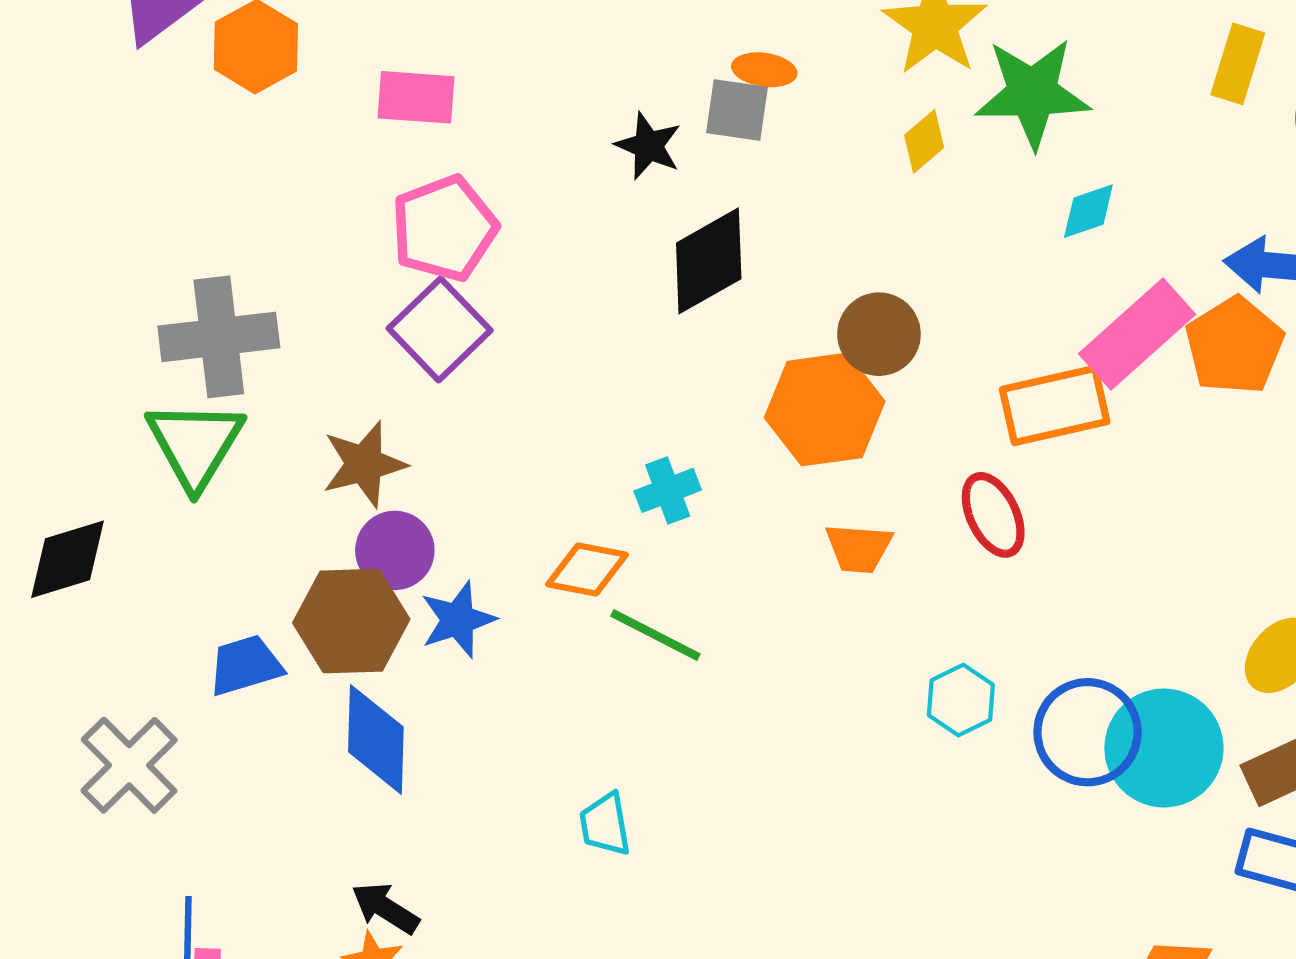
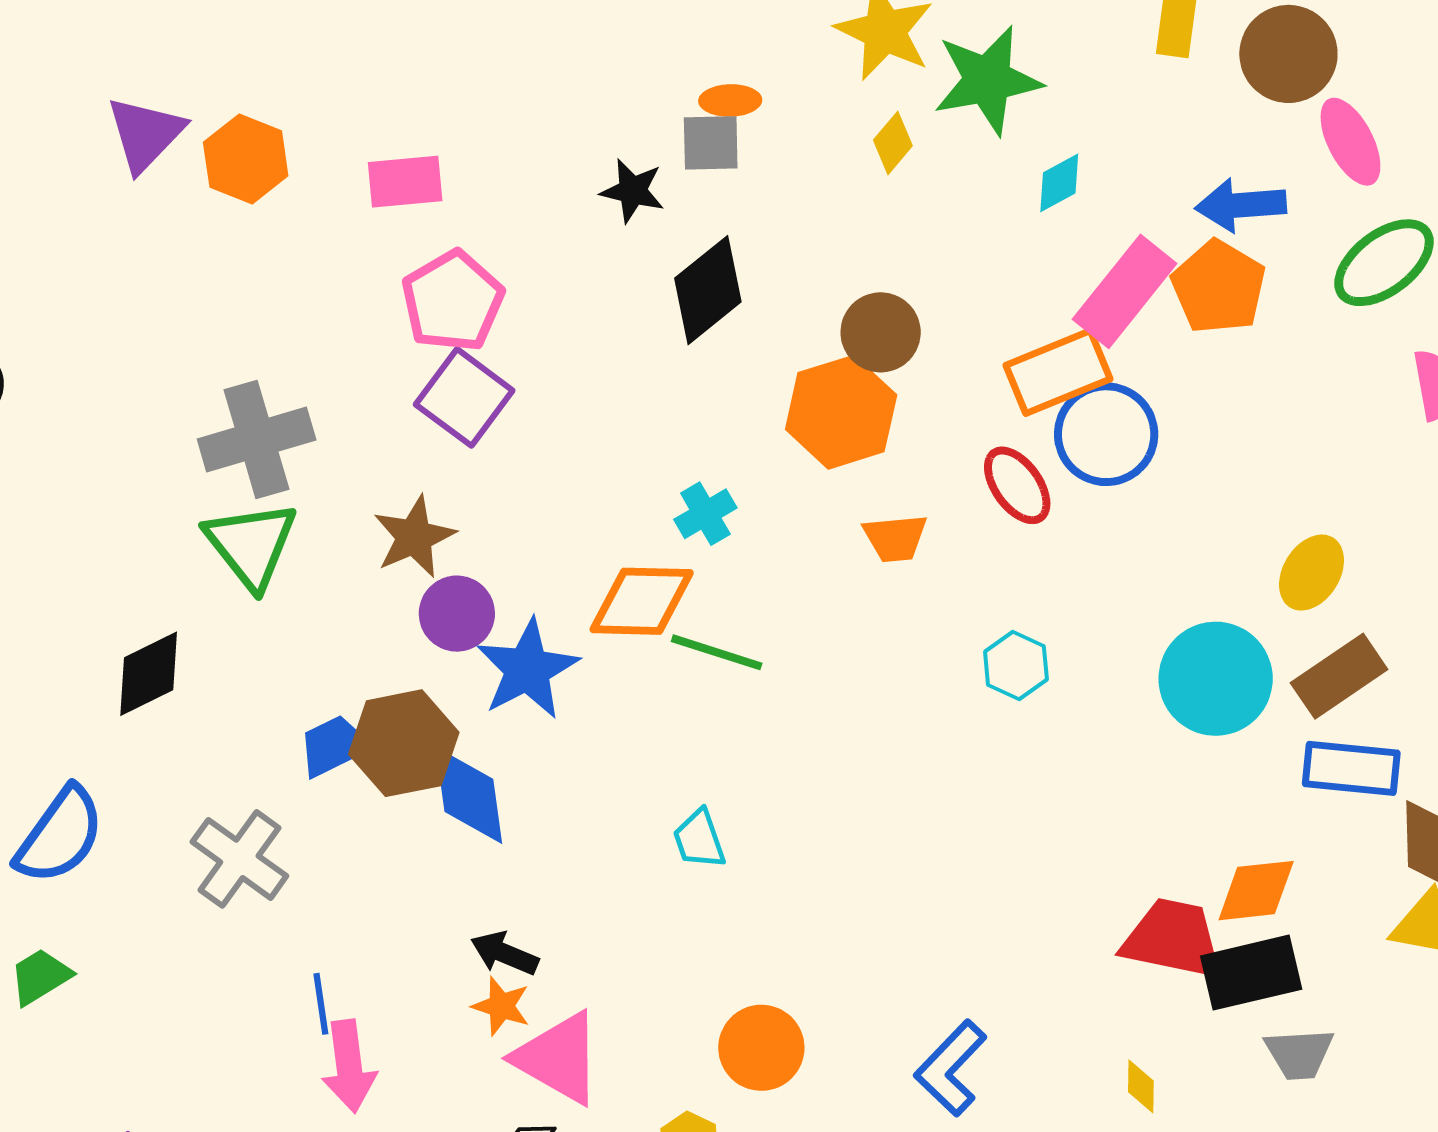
orange diamond: (587, 570) -> (642, 601), size x1.4
blue star: (458, 620) -> (527, 669), size x1.4
brown hexagon: (351, 621) -> (404, 743), moved
blue circle: (1088, 732) -> (1106, 434), moved

